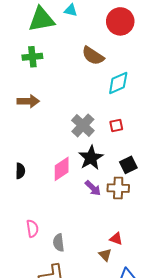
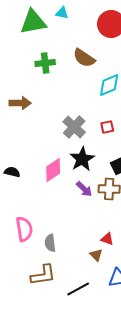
green cross: (32, 57) -> (45, 63), moved
black semicircle: (20, 171) -> (12, 172), turned -77
pink semicircle: (32, 229) -> (24, 229), size x1.4

